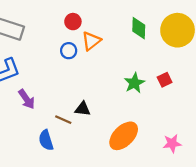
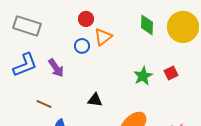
purple arrow: (27, 99) -> (56, 68), moved
brown line: (63, 120) -> (44, 104), moved

